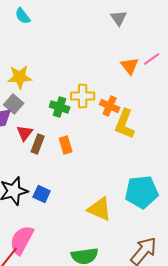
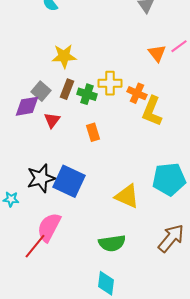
yellow star: (20, 77) -> (64, 56), moved
brown rectangle: (38, 144) -> (67, 89), moved
blue square: (42, 194) -> (69, 181), size x1.8

